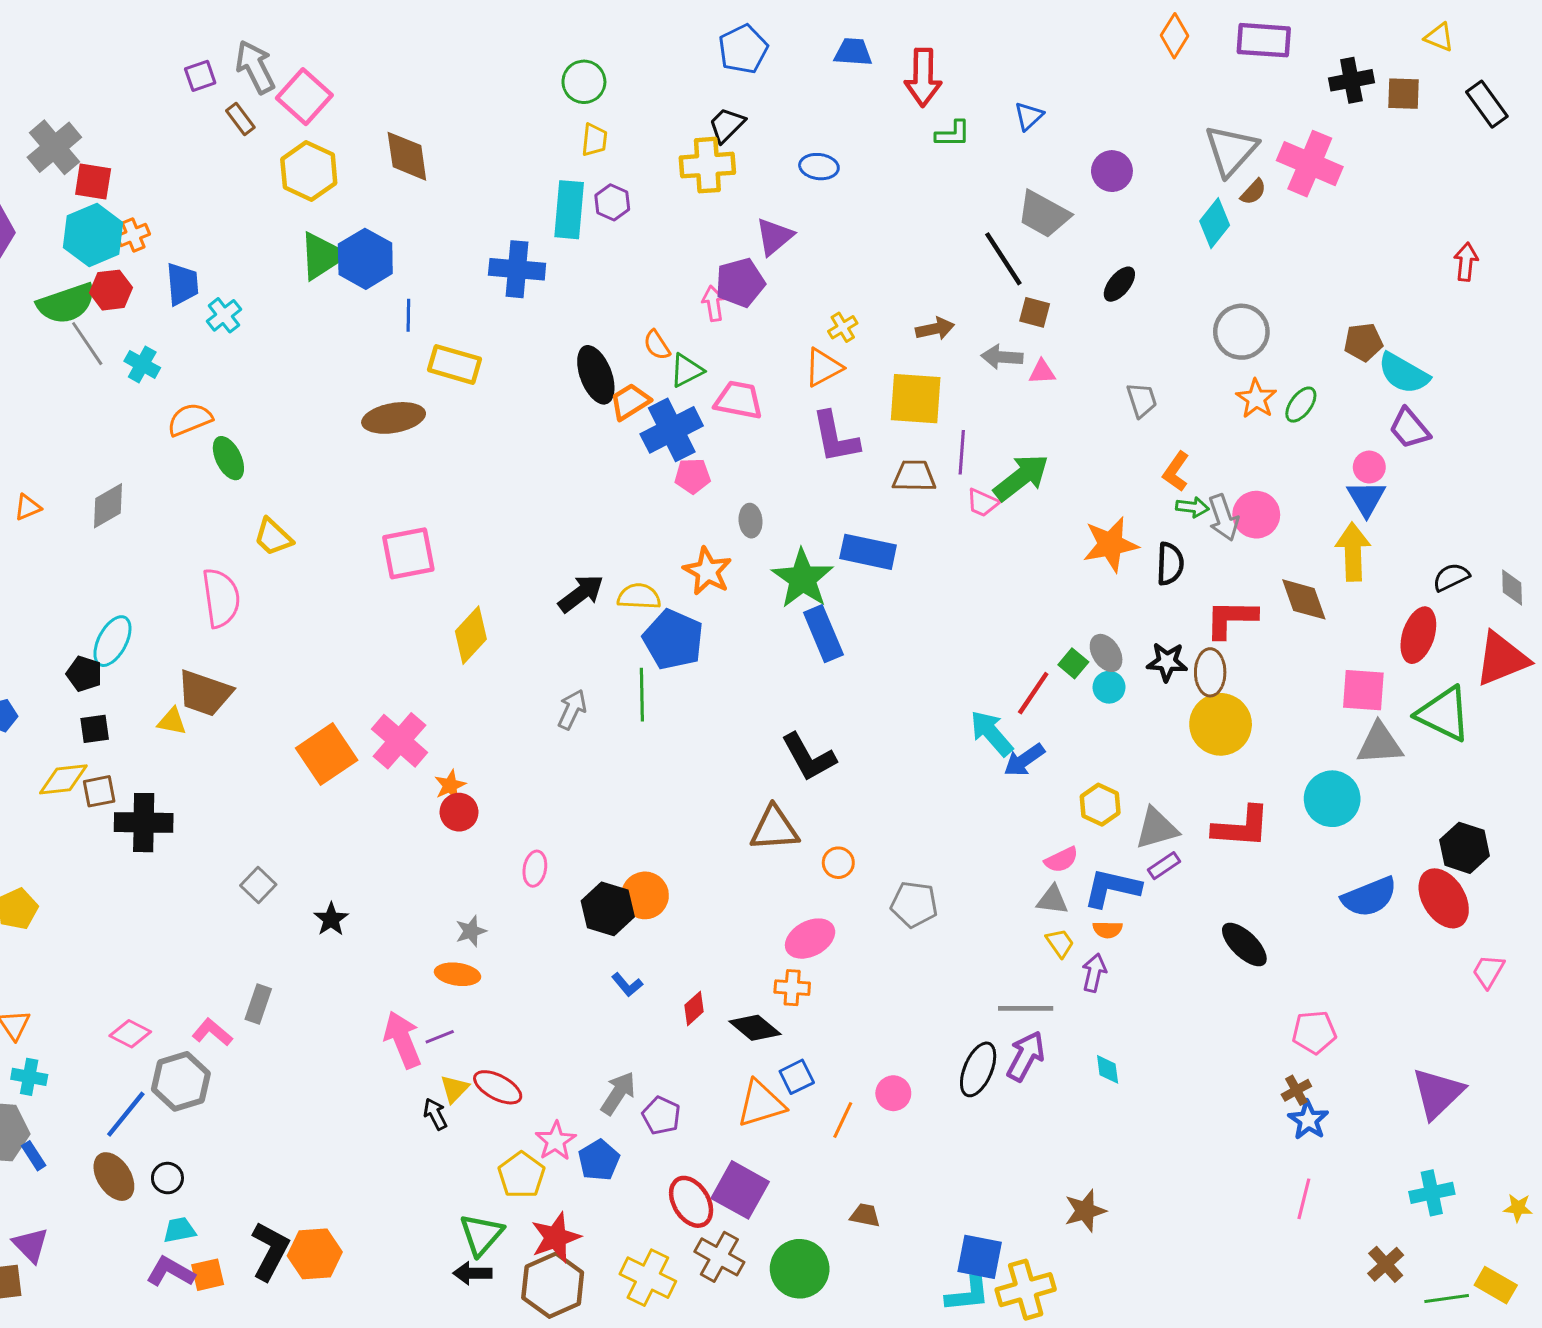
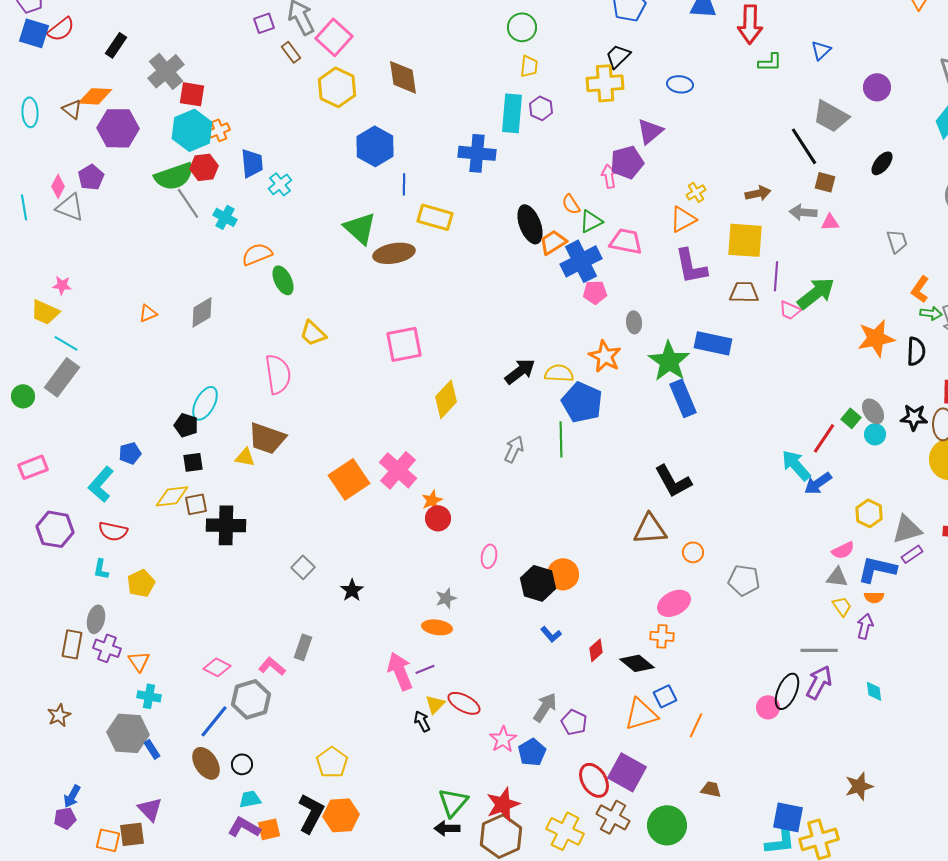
green triangle: (322, 256) -> (360, 228), moved, turned -45
pink circle: (893, 1093) -> (768, 707), moved
yellow pentagon: (521, 1175) -> (332, 762), moved

